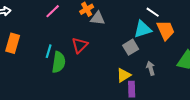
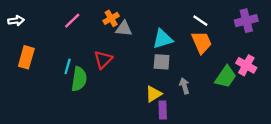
white line: (153, 12) -> (200, 21), moved
cyan triangle: (143, 29) -> (163, 39), moved
gray square: (131, 47) -> (162, 62), turned 35

